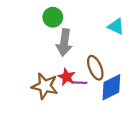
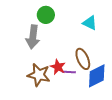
cyan triangle: (116, 26) -> (90, 23), moved
gray arrow: (64, 42) -> (33, 37), moved

